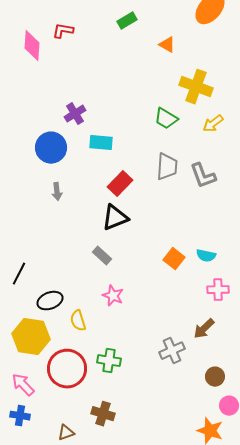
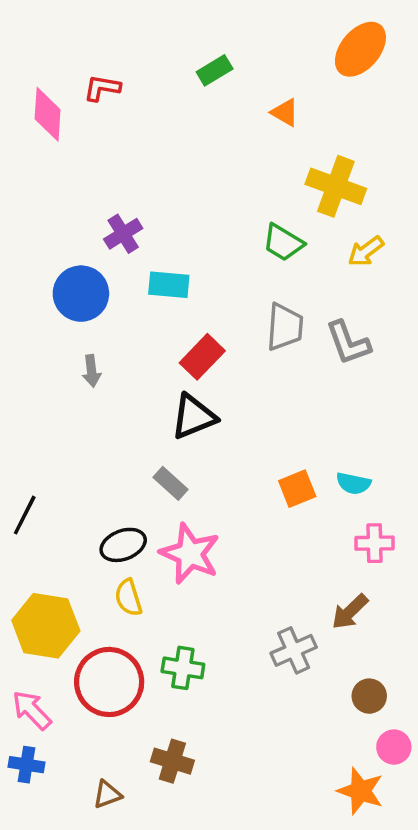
orange square: (174, 259) -> (297, 489), turned 30
pink star: (113, 296) -> (190, 554), size x1.6
black ellipse: (50, 301) -> (123, 545), moved

